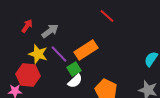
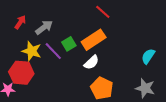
orange rectangle: (86, 50) -> (94, 40), moved
green square: (74, 69) -> (69, 44), moved
white semicircle: (75, 81) -> (91, 62), moved

